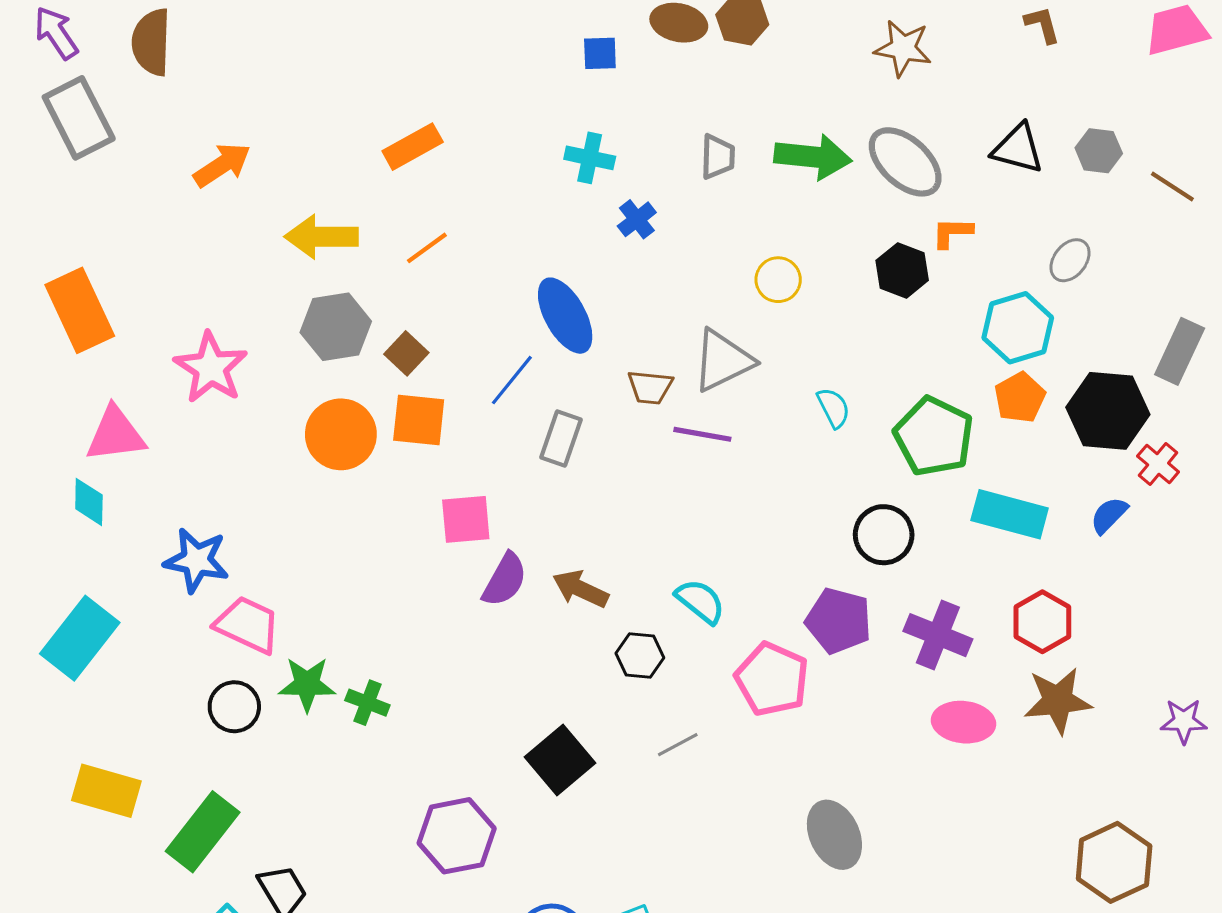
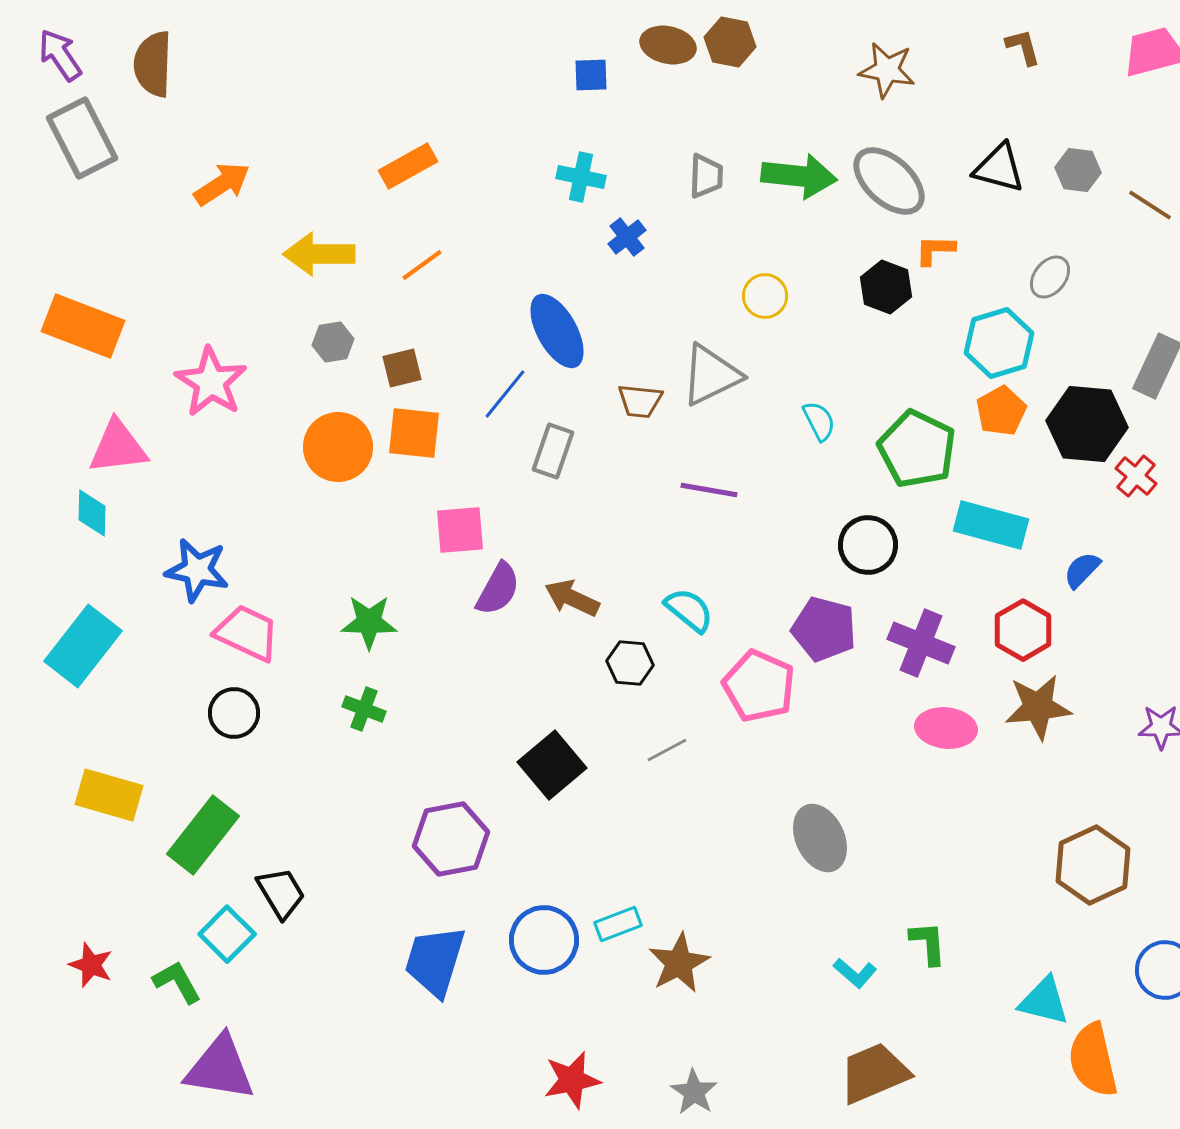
orange rectangle: (80, 310) -> (83, 326), turned -44
gray hexagon: (336, 327) -> (333, 342), size x0.6
brown square: (406, 353) -> (402, 368), turned 33
purple line: (702, 434) -> (709, 490), moved
blue semicircle: (1109, 515) -> (1082, 570), moved
green star: (307, 684) -> (369, 622), moved

